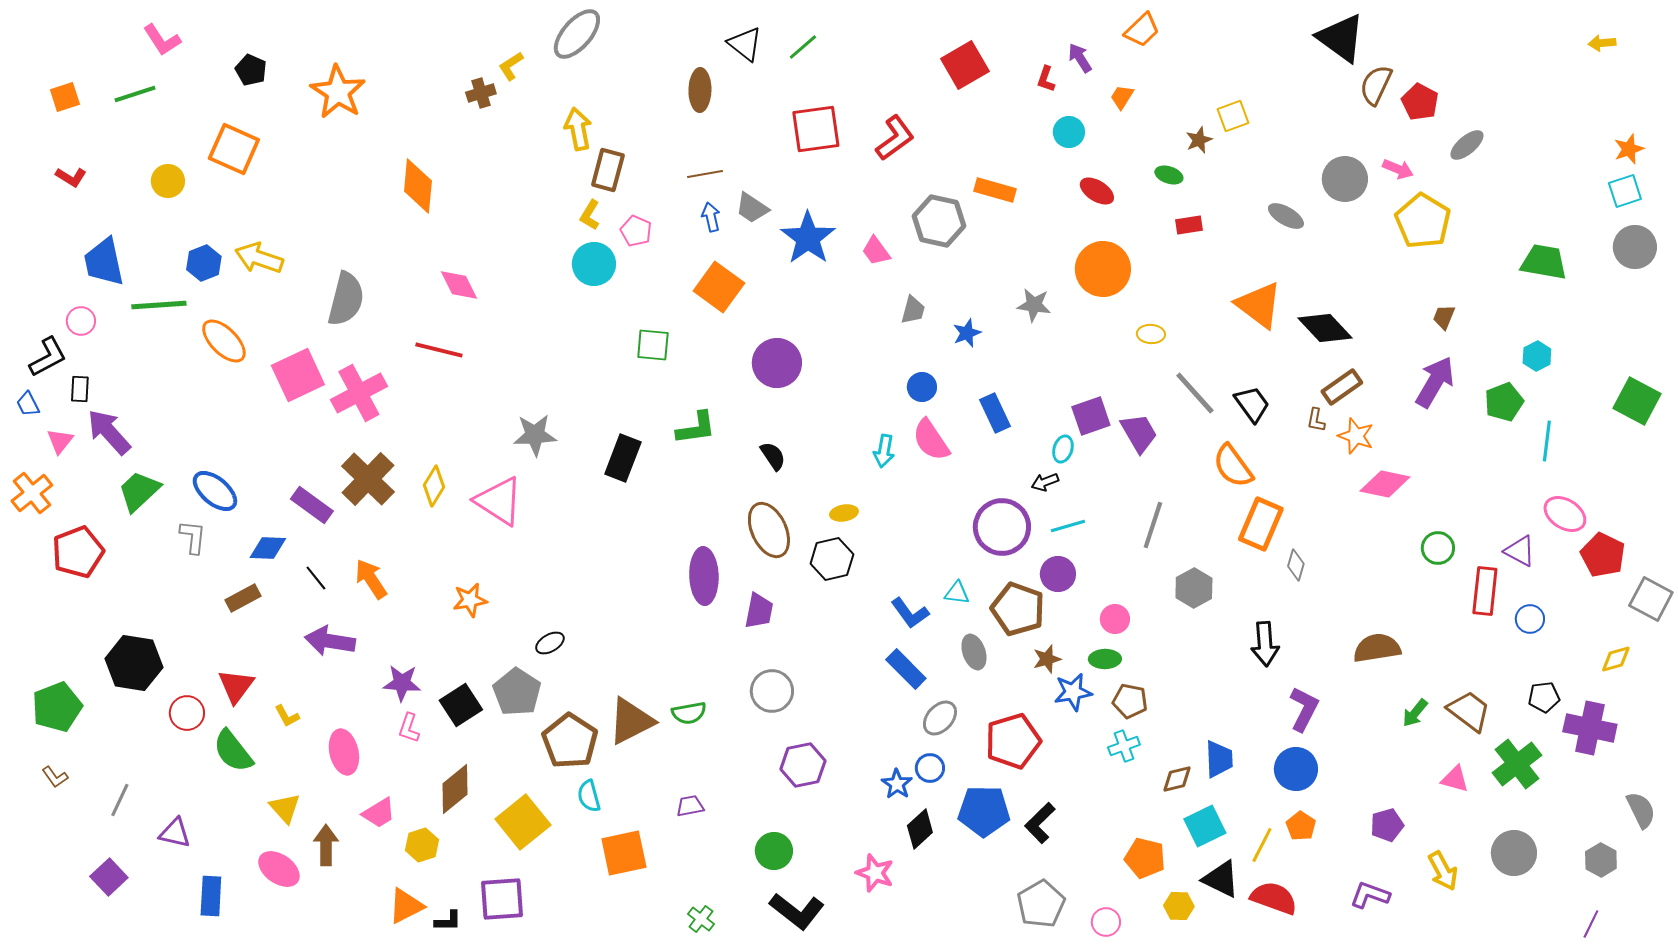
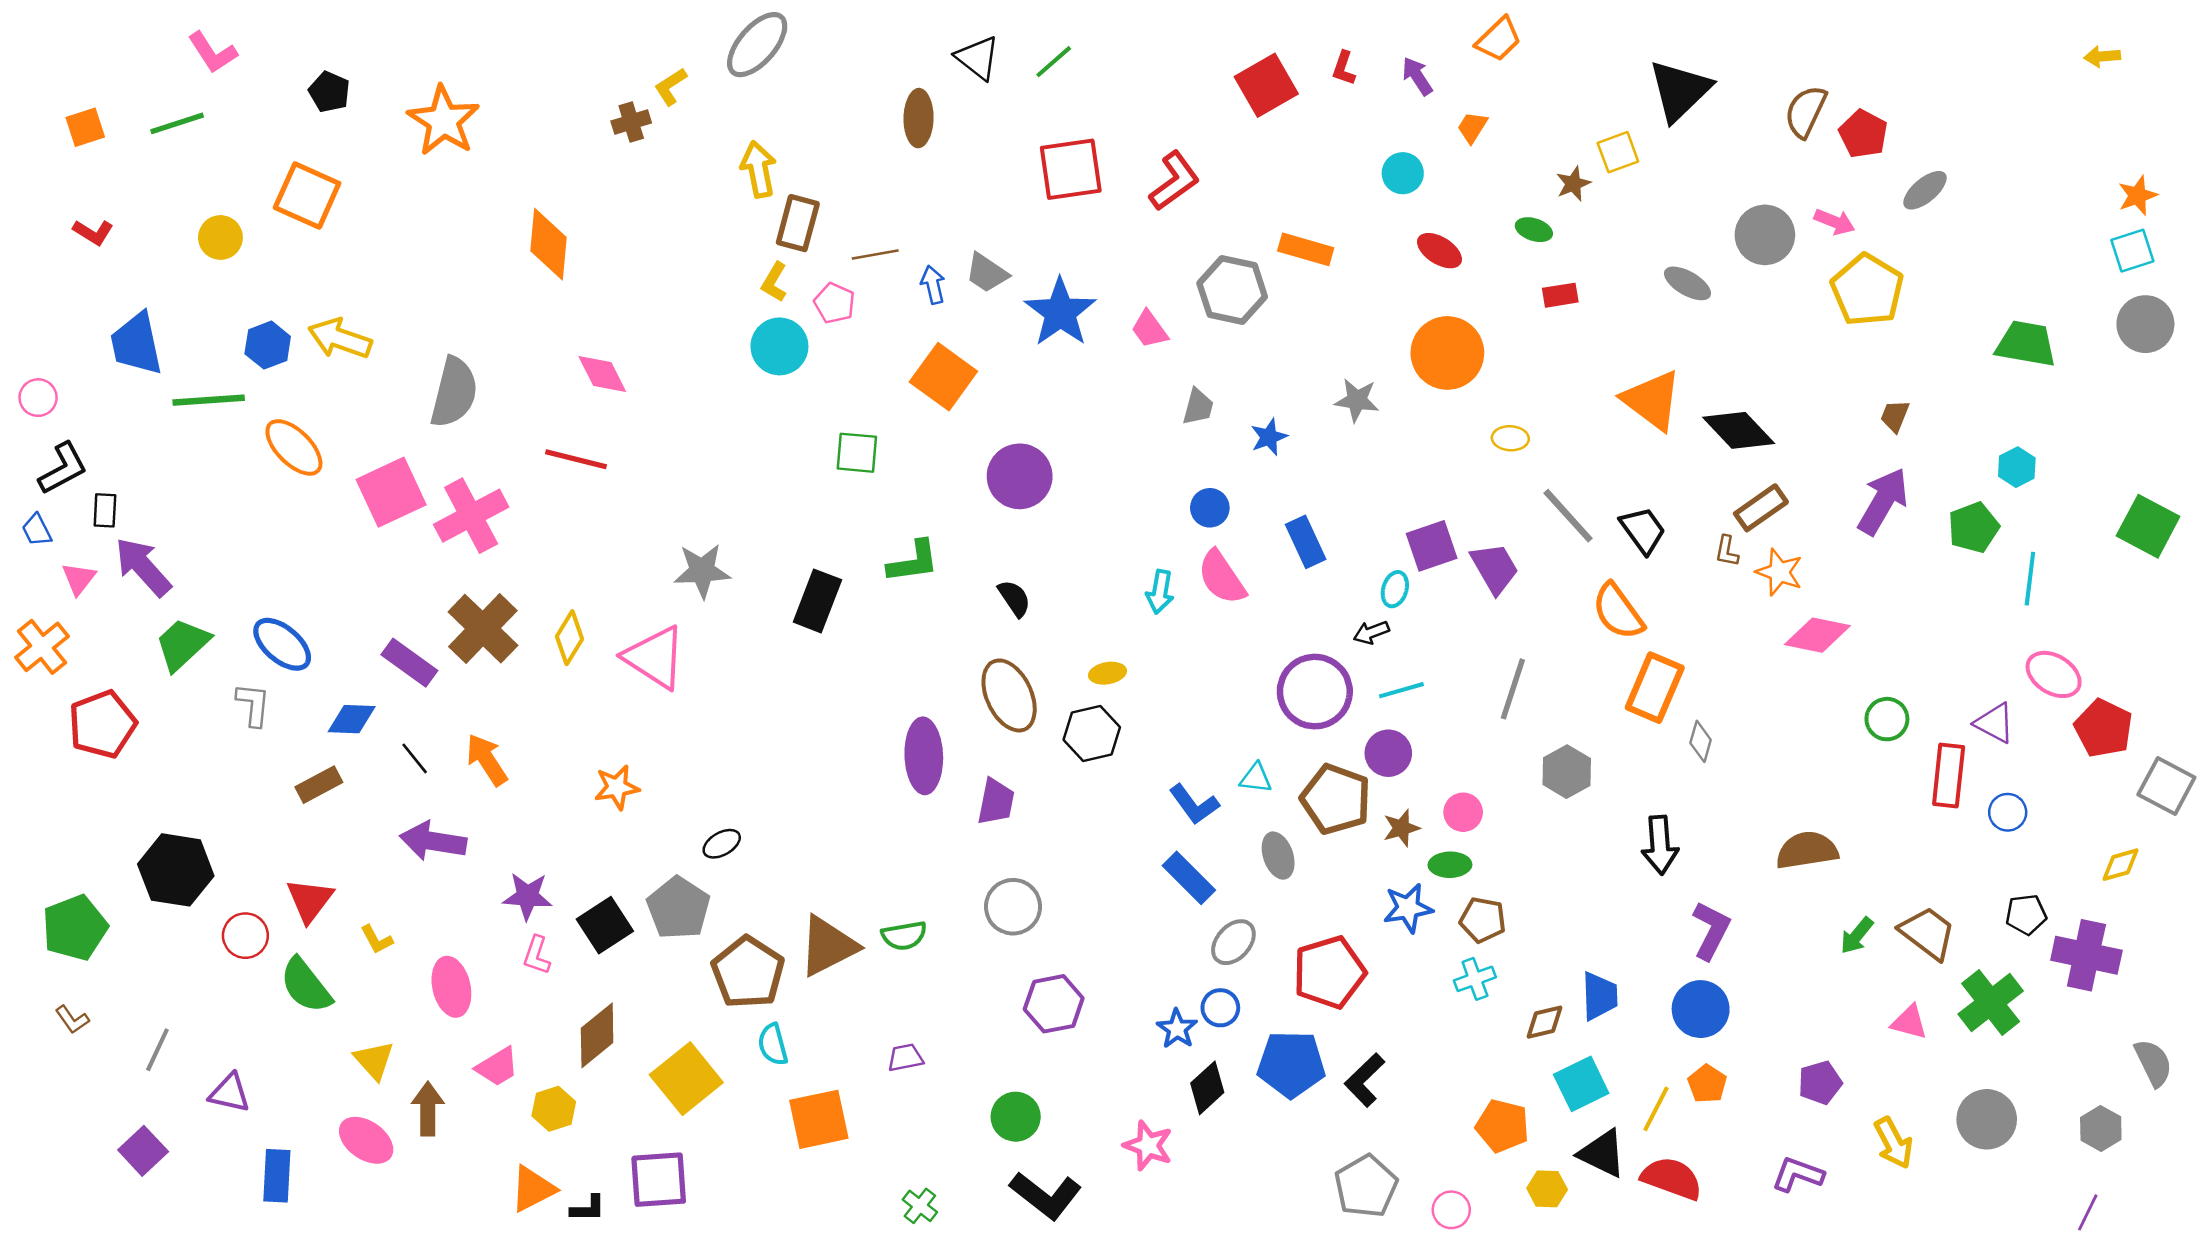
black triangle: (1341, 38) -> (1680, 91), moved, turned 40
red L-shape: (1046, 79) -> (1344, 68), moved
brown line: (705, 174) -> (875, 255), moved
pink circle: (81, 321) -> (38, 398), moved
brown star: (1047, 659) -> (1401, 828), moved

